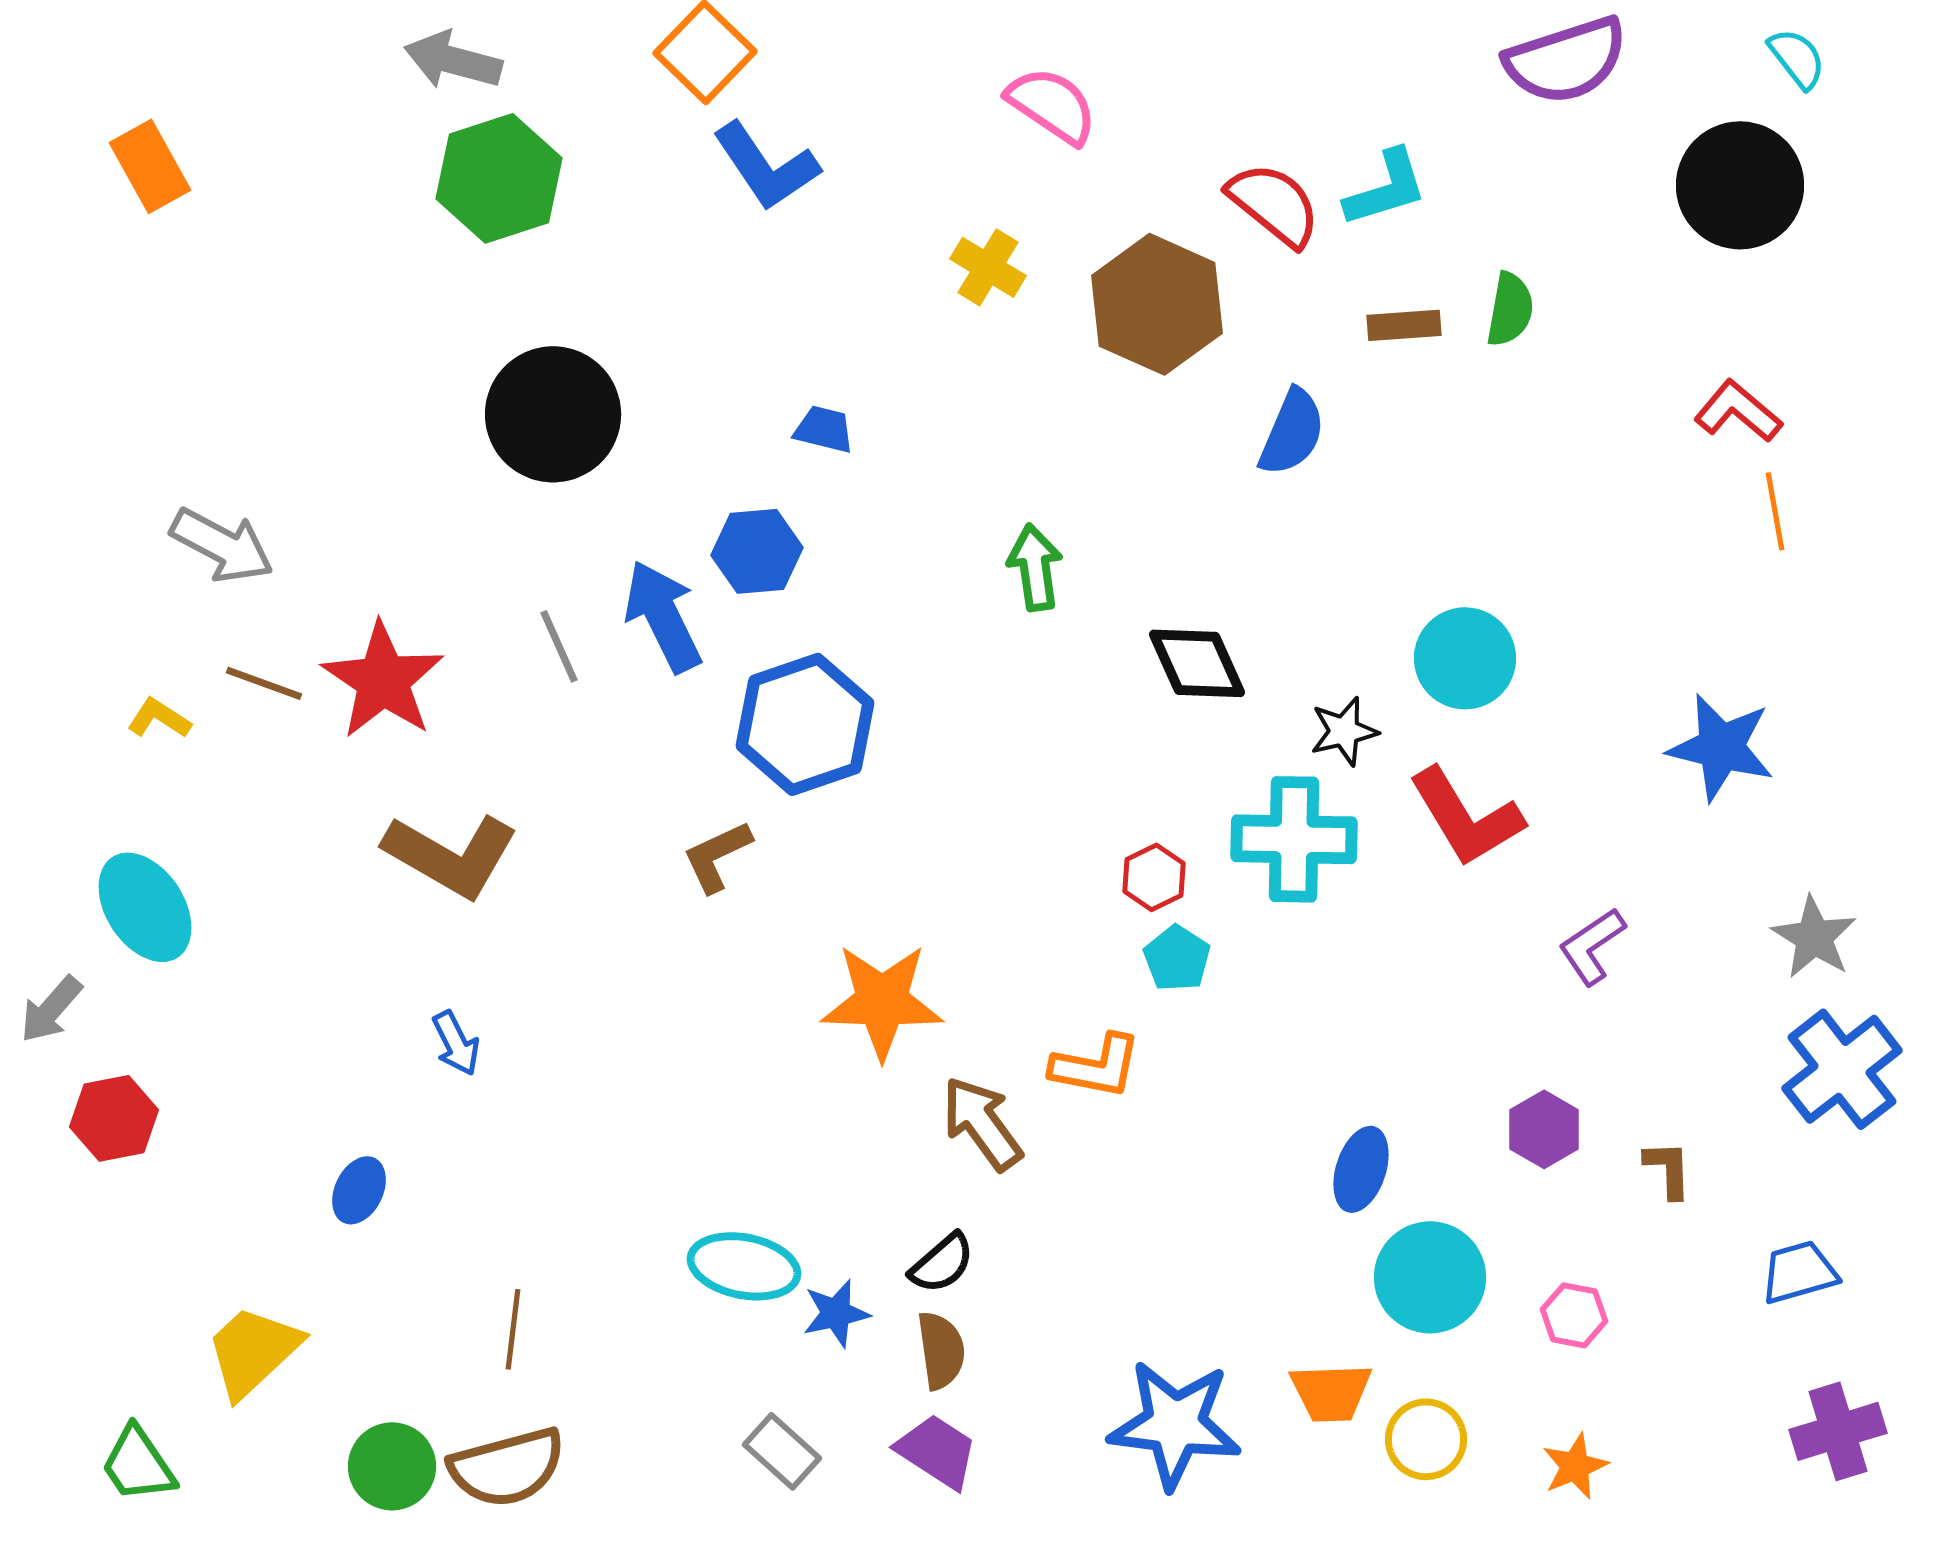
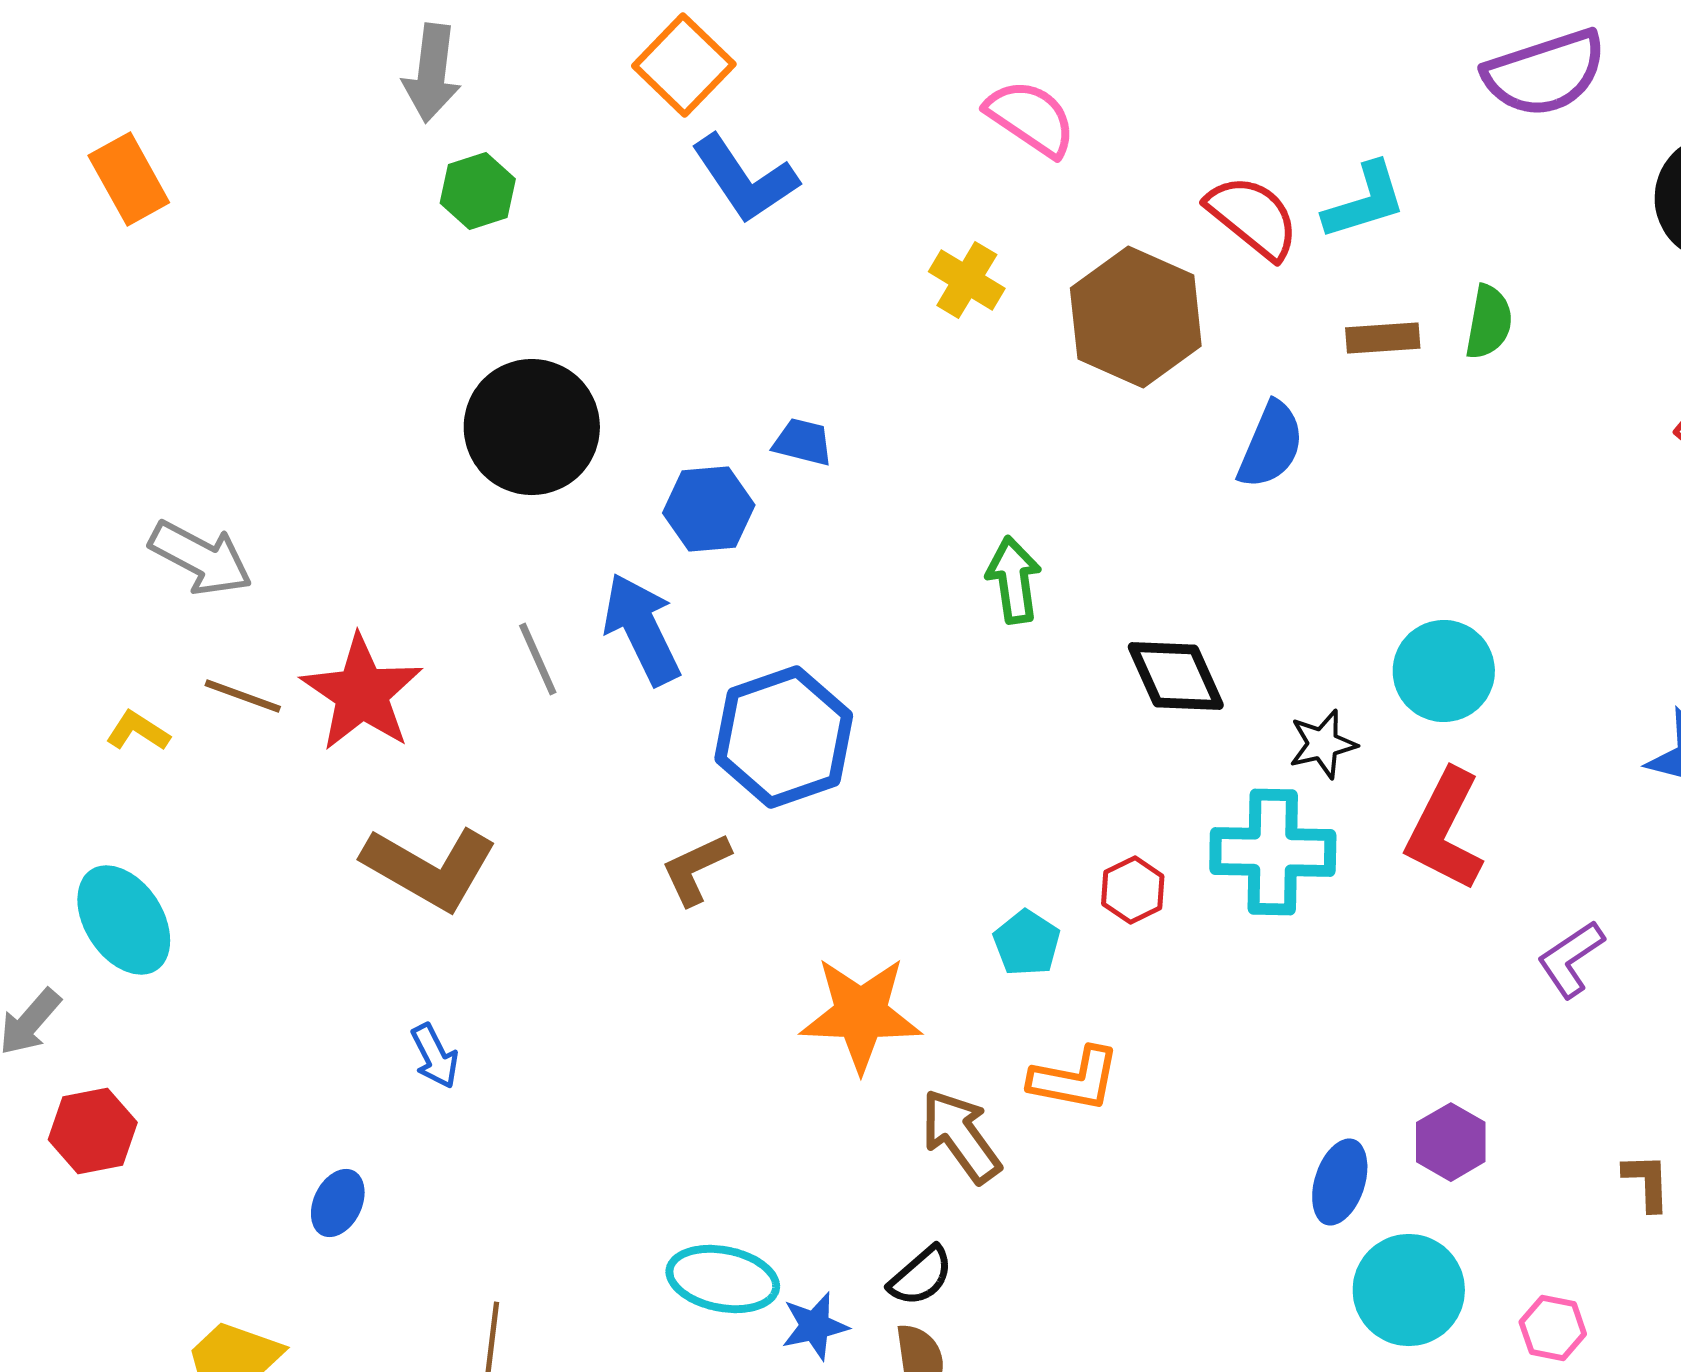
gray arrow: (453, 60) -> (432, 73), turned -98
green hexagon: (499, 178) -> (478, 191), size x0.6
blue hexagon: (757, 551) -> (709, 509), moved
red L-shape: (1466, 817) -> (1445, 830), turned 58
cyan pentagon: (1177, 958) -> (1027, 943), moved
purple hexagon: (1544, 1129) -> (1451, 1142), moved

